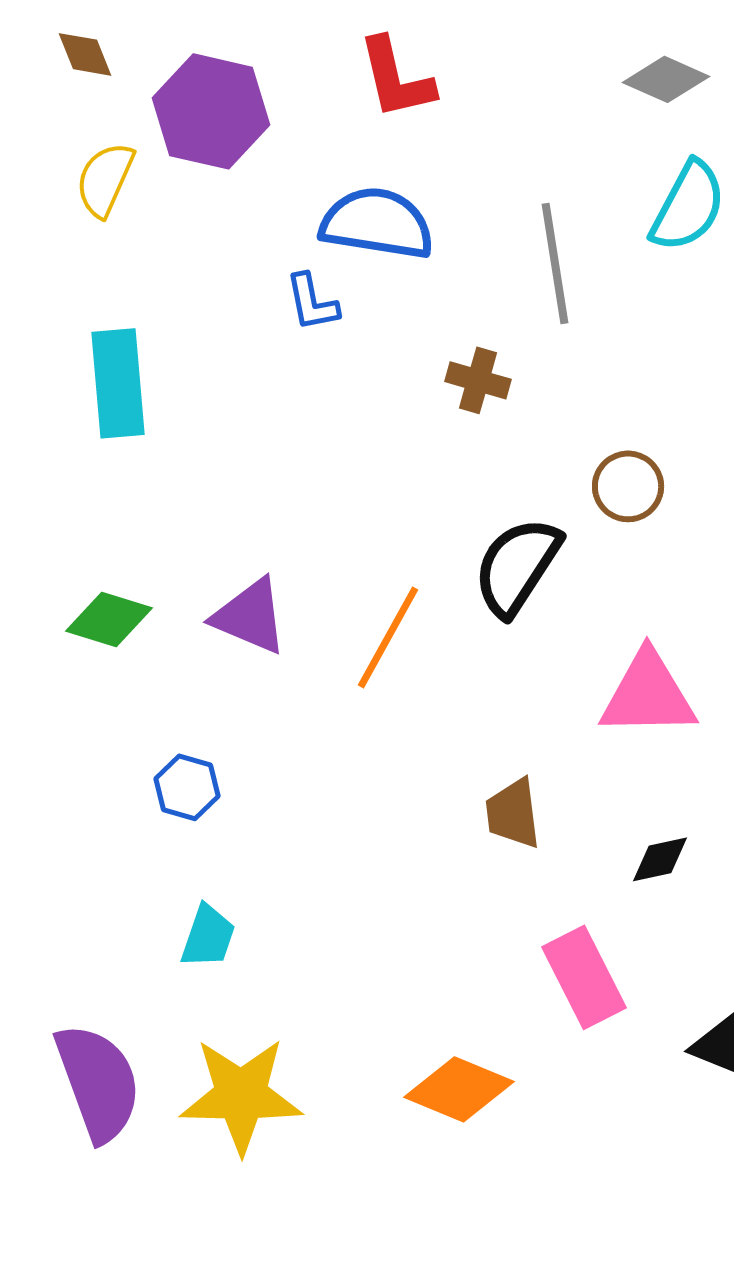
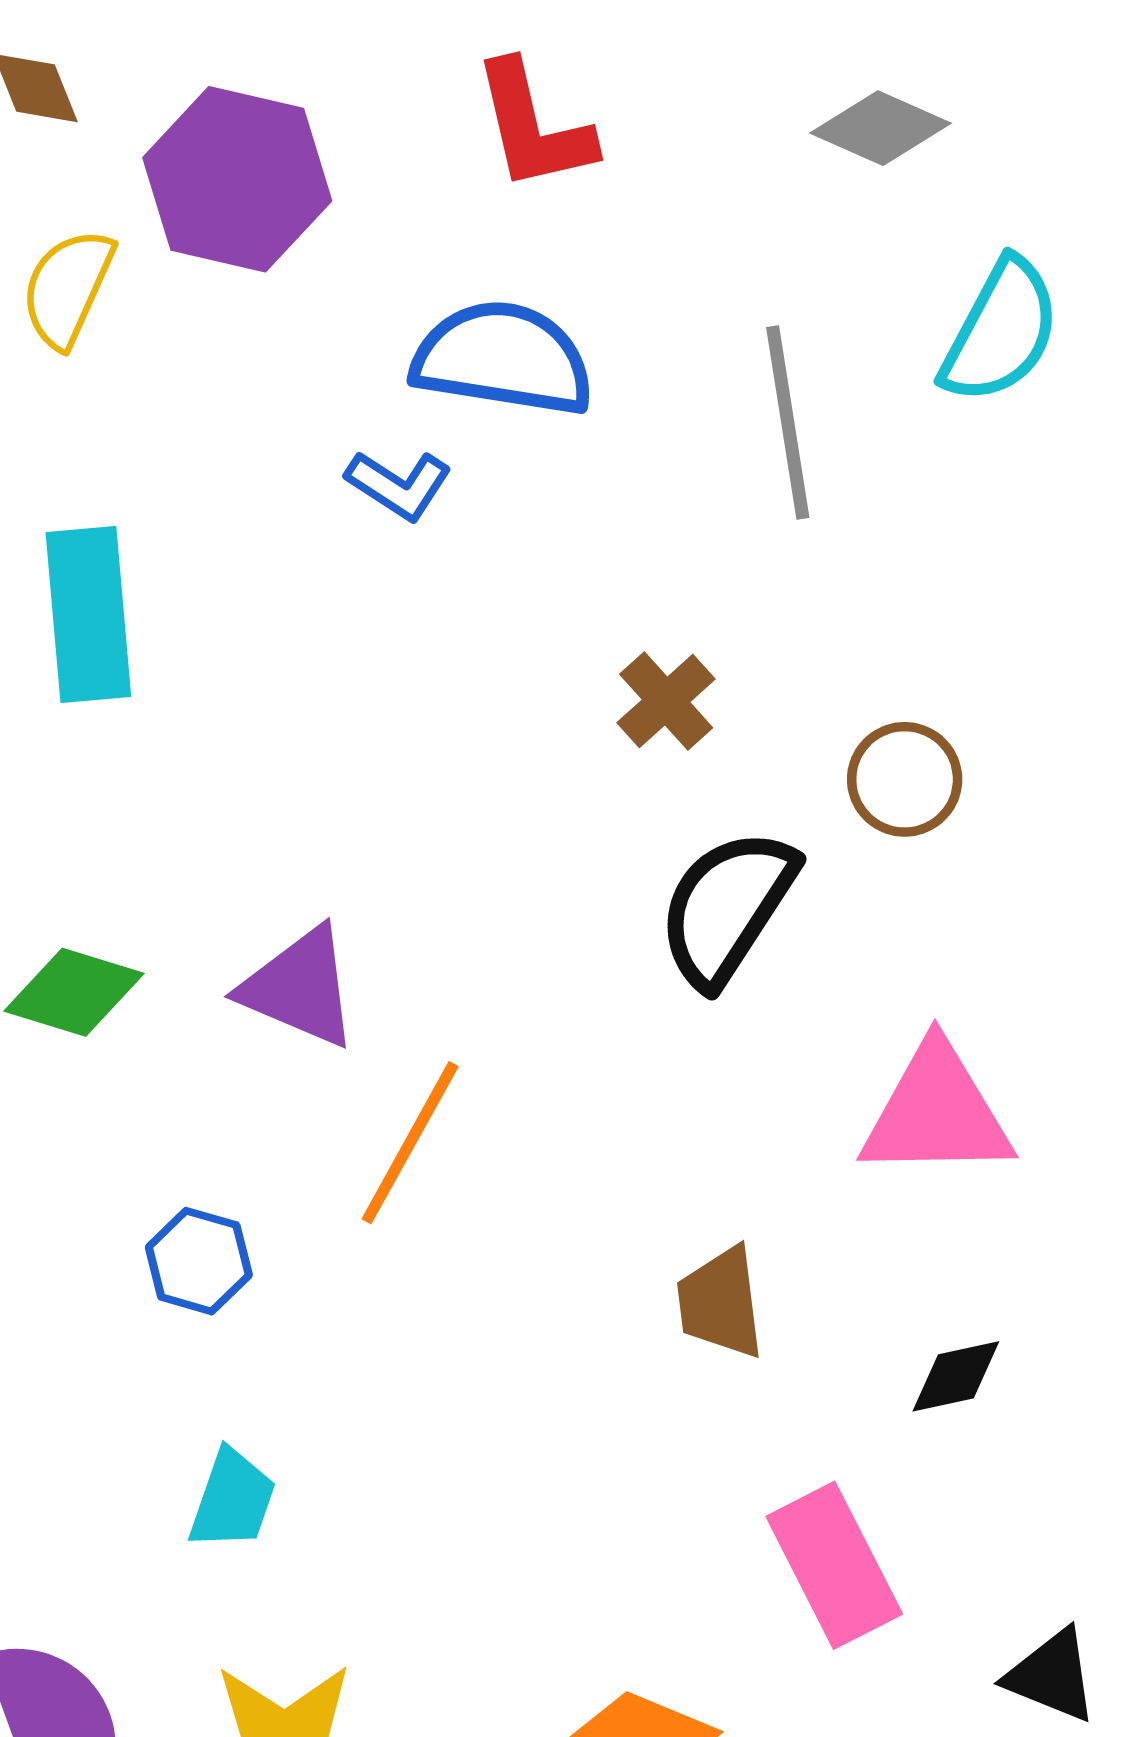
gray diamond: (666, 79) -> (881, 128), moved
blue L-shape: (312, 302) -> (399, 485), turned -46
brown cross: (478, 380) -> (666, 701), moved, turned 32
orange line: (388, 637) -> (410, 1143), moved

